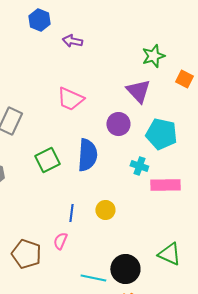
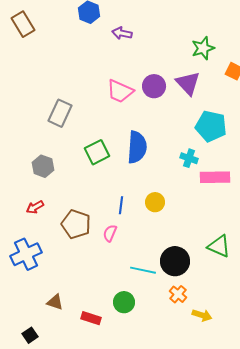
purple circle: (118, 124) -> (154, 86), moved
brown pentagon: (26, 254) -> (76, 224), moved

